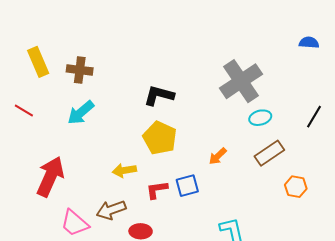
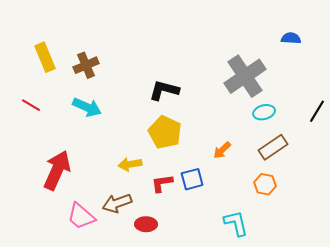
blue semicircle: (309, 43) -> (291, 38), moved
brown cross: (80, 70) -> (86, 65), turned -30
cyan arrow: (81, 113) -> (87, 107), turned -116
orange hexagon: (296, 187) -> (265, 184), moved

